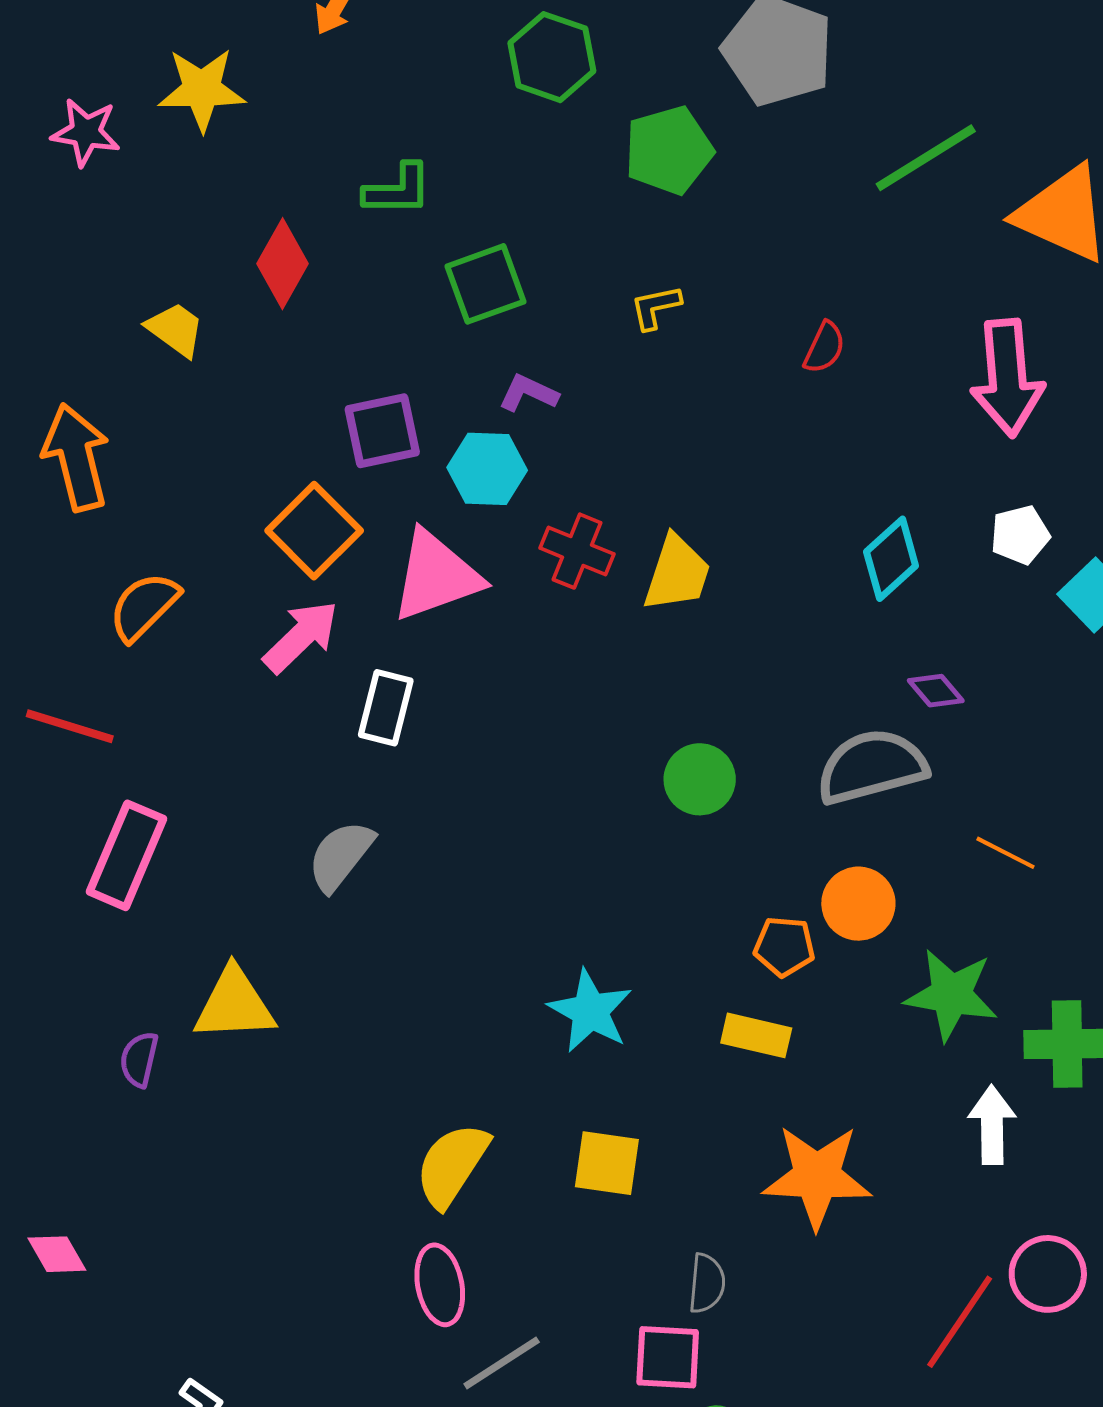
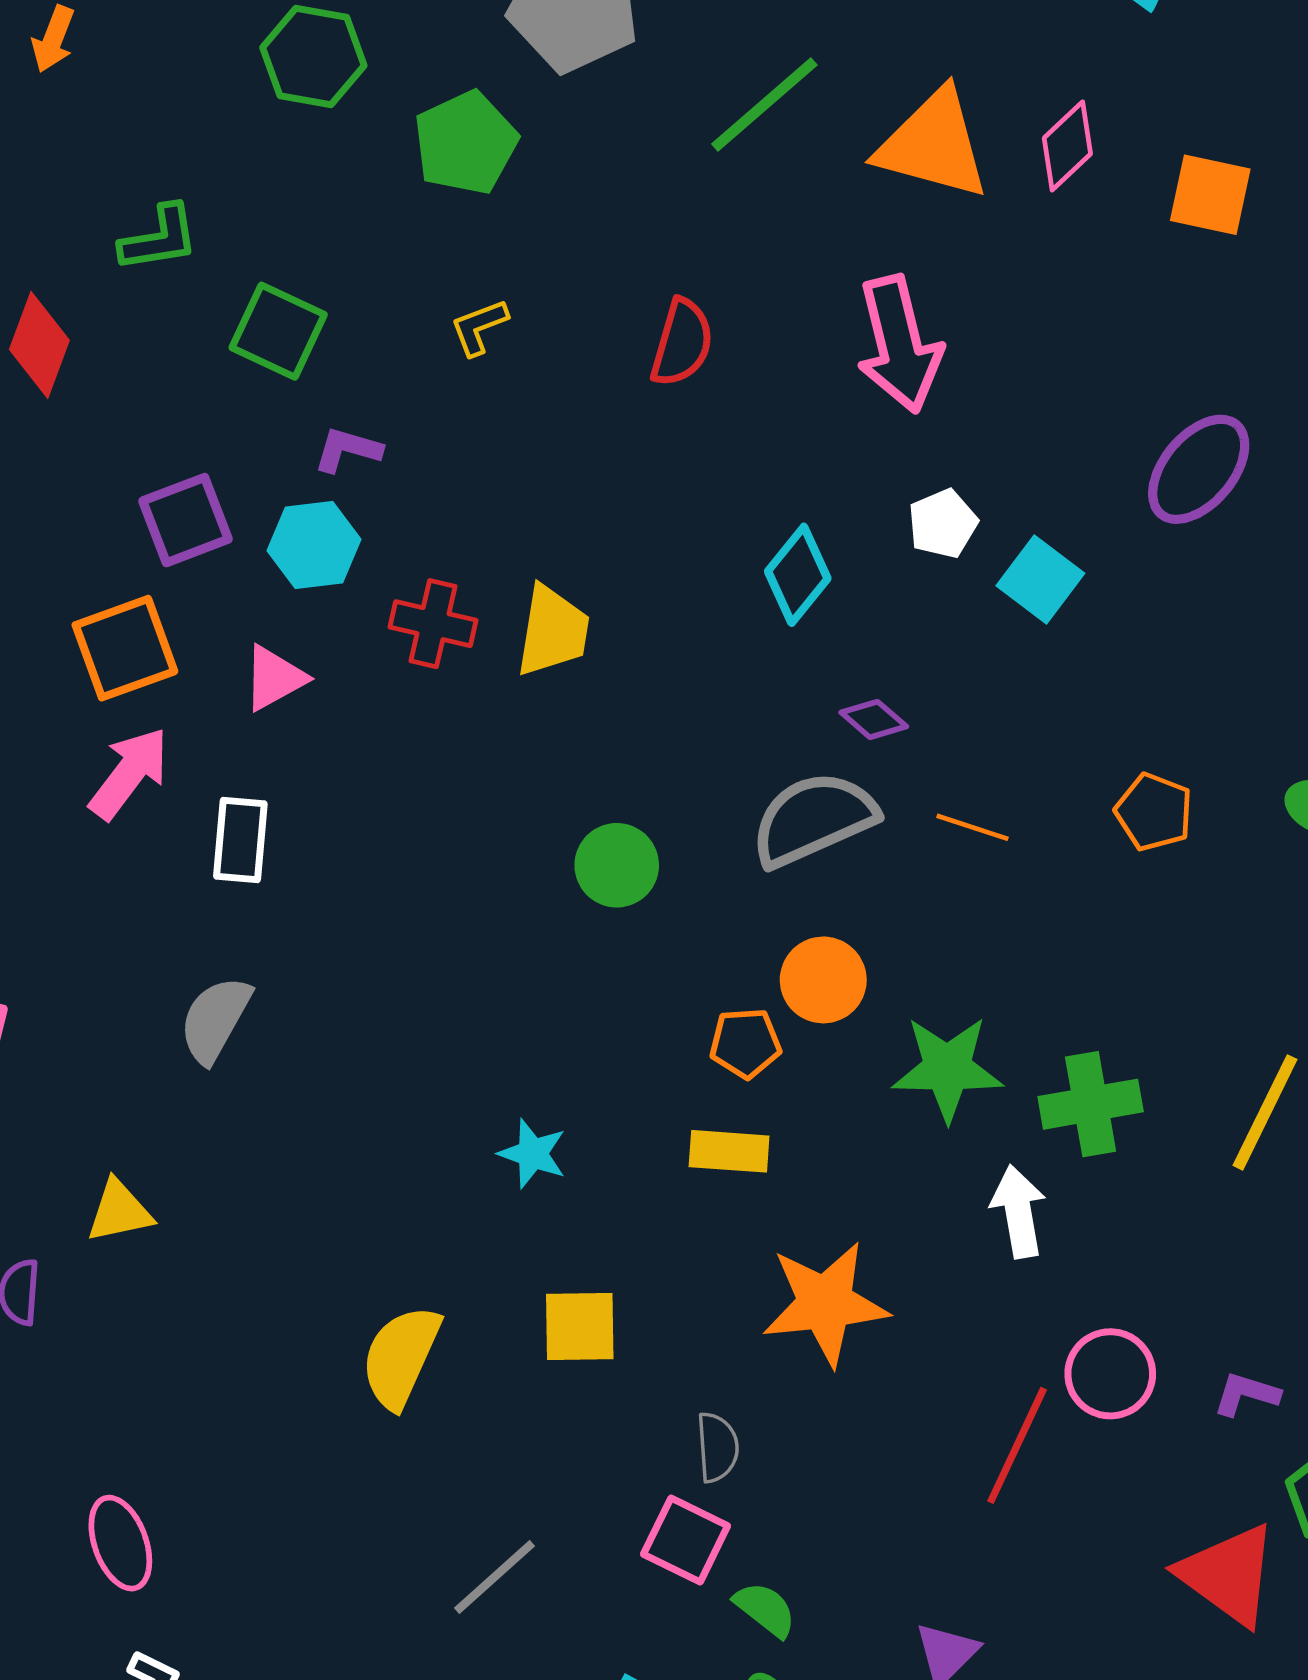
green square: (486, 284) -> (278, 331), turned -36
red semicircle: (824, 348) -> (682, 343), size x1.4
orange square: (314, 531) -> (125, 648), turned 34
pink triangle: (436, 576) -> (274, 678), size x0.6
orange line: (1006, 853) -> (972, 827), moved
yellow triangle: (234, 1004) -> (119, 1211), size x0.7
cyan star: (590, 1011) -> (533, 1154), size x0.7
pink ellipse: (440, 1285) -> (120, 1543), moved
pink square: (668, 1357) -> (686, 1540), turned 32

